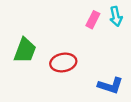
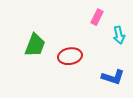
cyan arrow: (116, 16) -> (119, 35), moved

